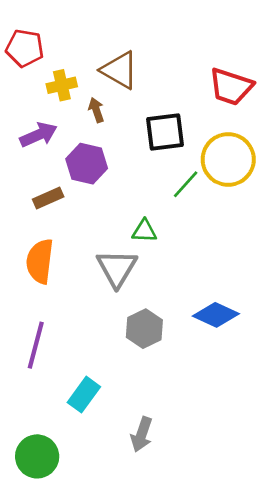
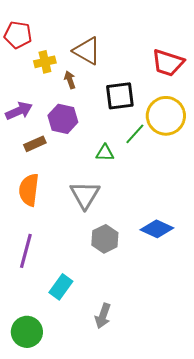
purple arrow: (38, 135) -> (19, 111), moved
green triangle: (144, 231) -> (105, 153), moved

